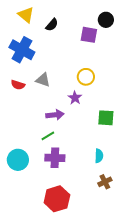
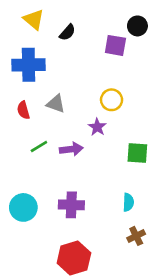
blue cross: (22, 50) -> (29, 65), turned -30
red semicircle: (18, 85) -> (23, 110), turned 56
green line: (48, 136) -> (39, 147), moved

